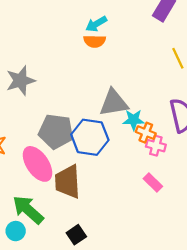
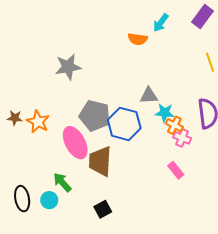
cyan arrow: (96, 24) -> (161, 23), moved, turned -30
gray triangle: (114, 103) -> (149, 96), size x0.7
green arrow: (28, 210) -> (62, 182), size x0.7

